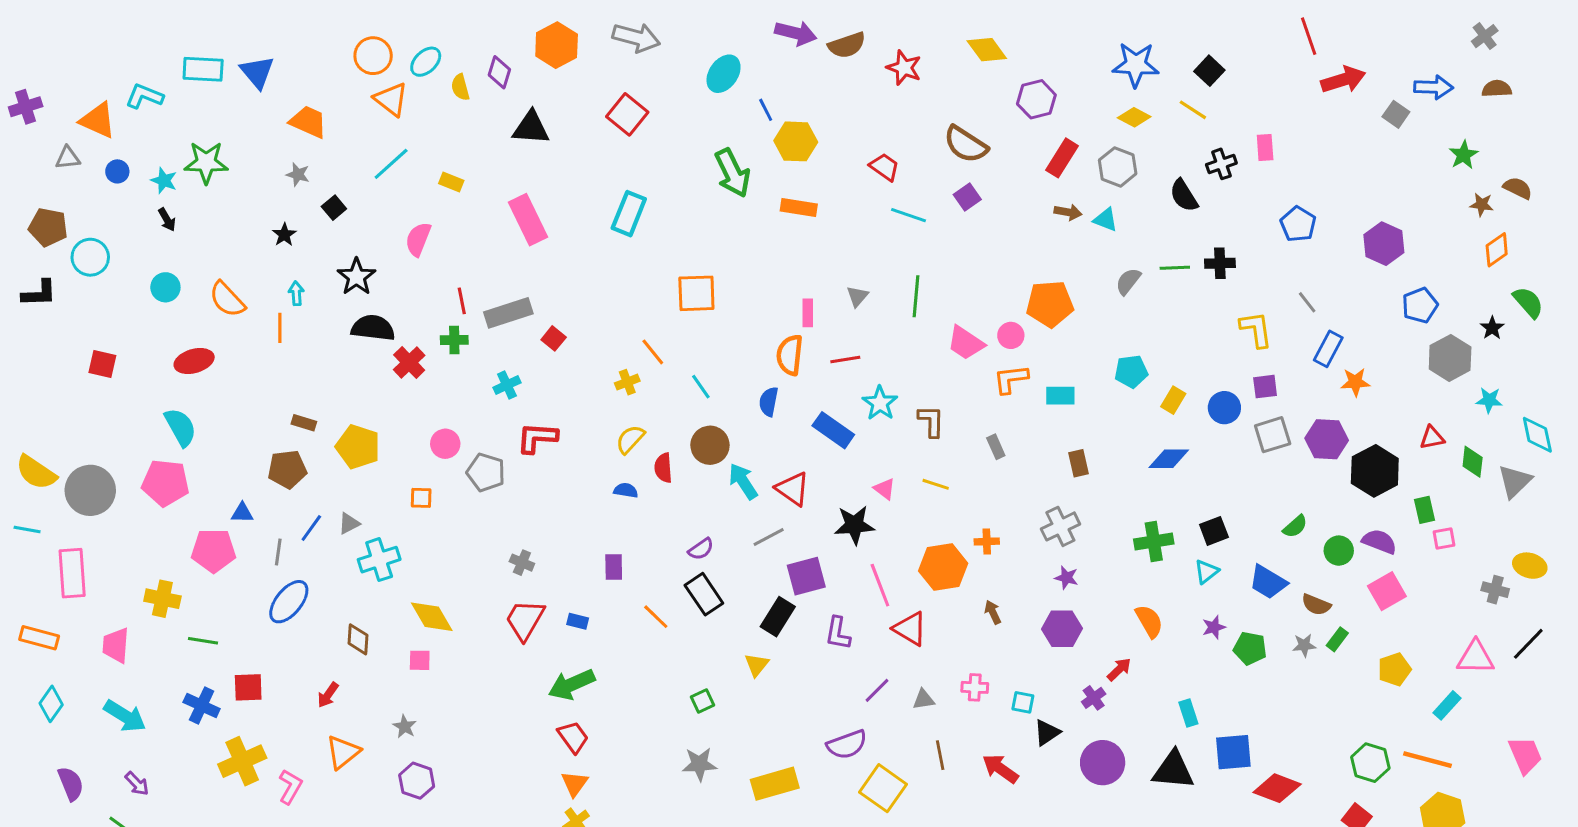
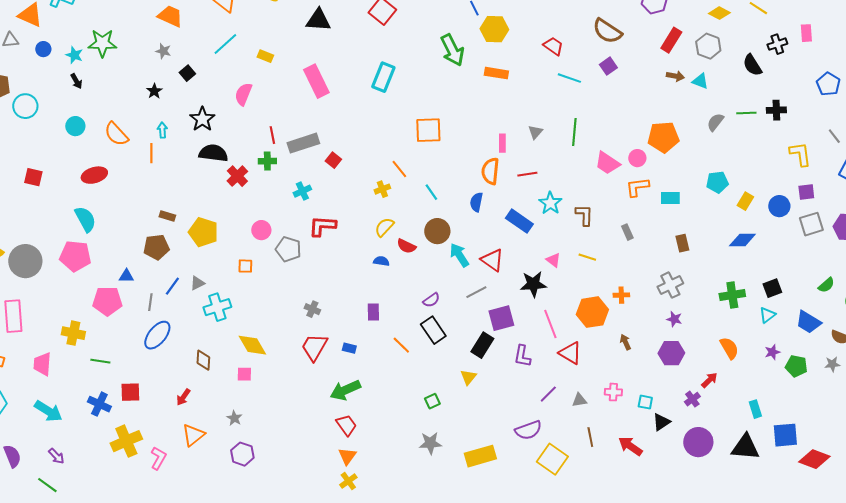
red semicircle: (663, 468) -> (406, 246), turned -60

